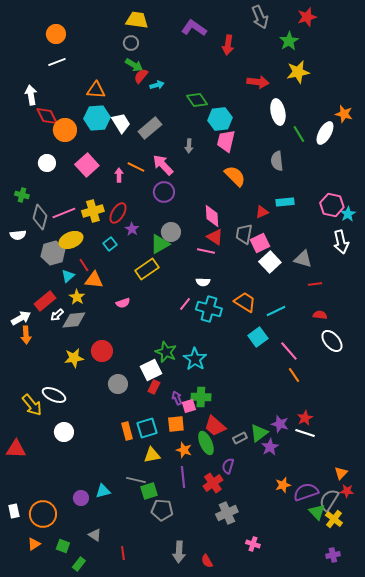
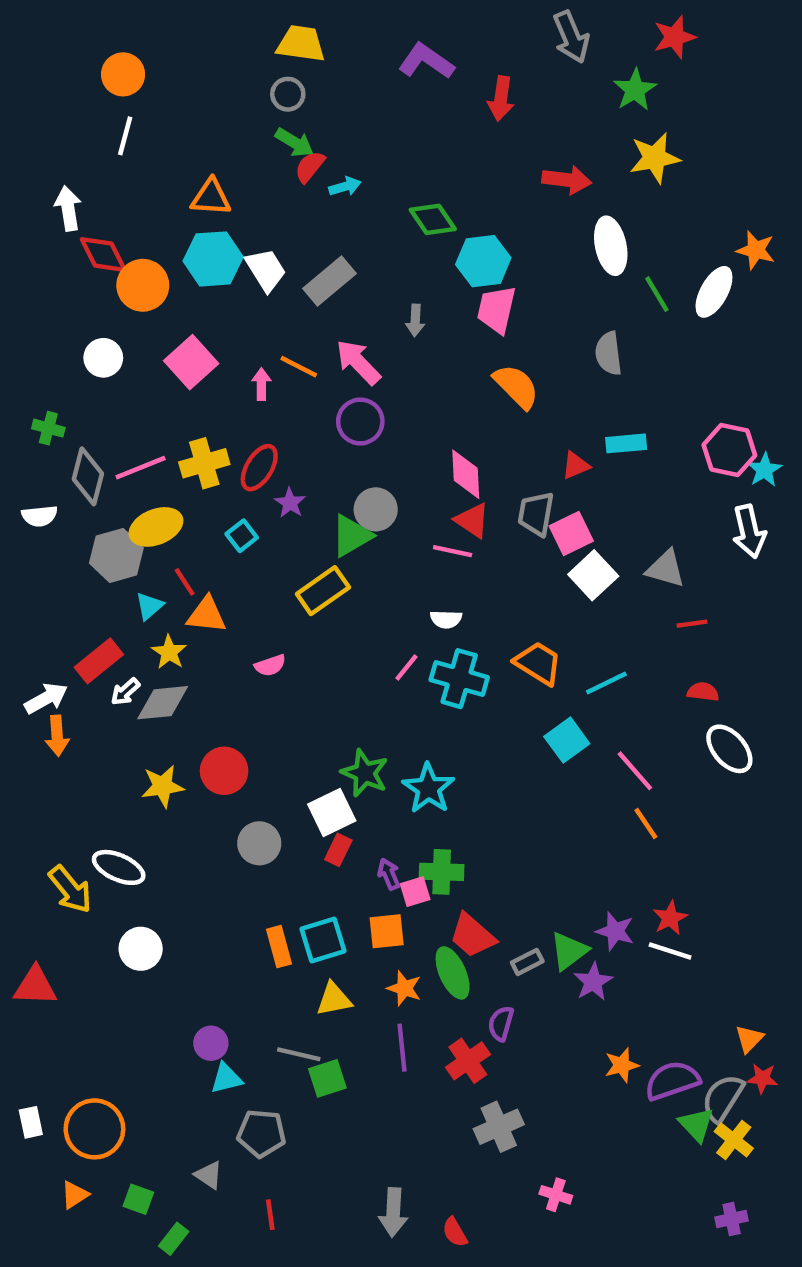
white line: (57, 62) -> (125, 136), turned -54
purple circle: (81, 498) -> (211, 1043), moved
gray pentagon: (162, 510) -> (261, 1133), moved

